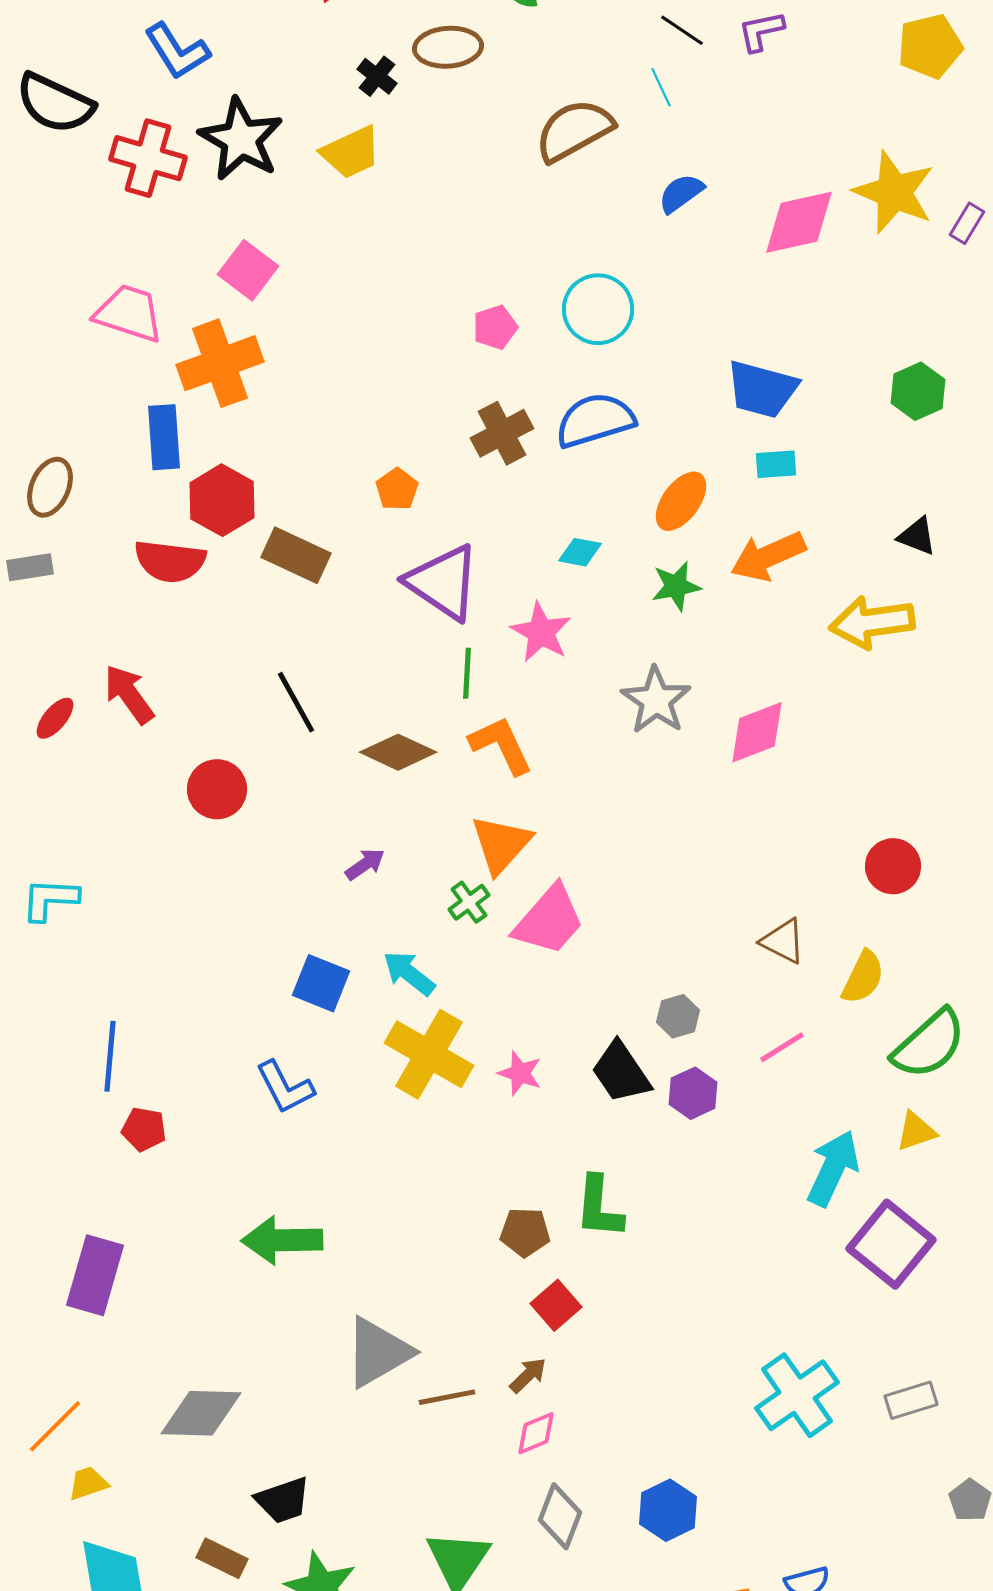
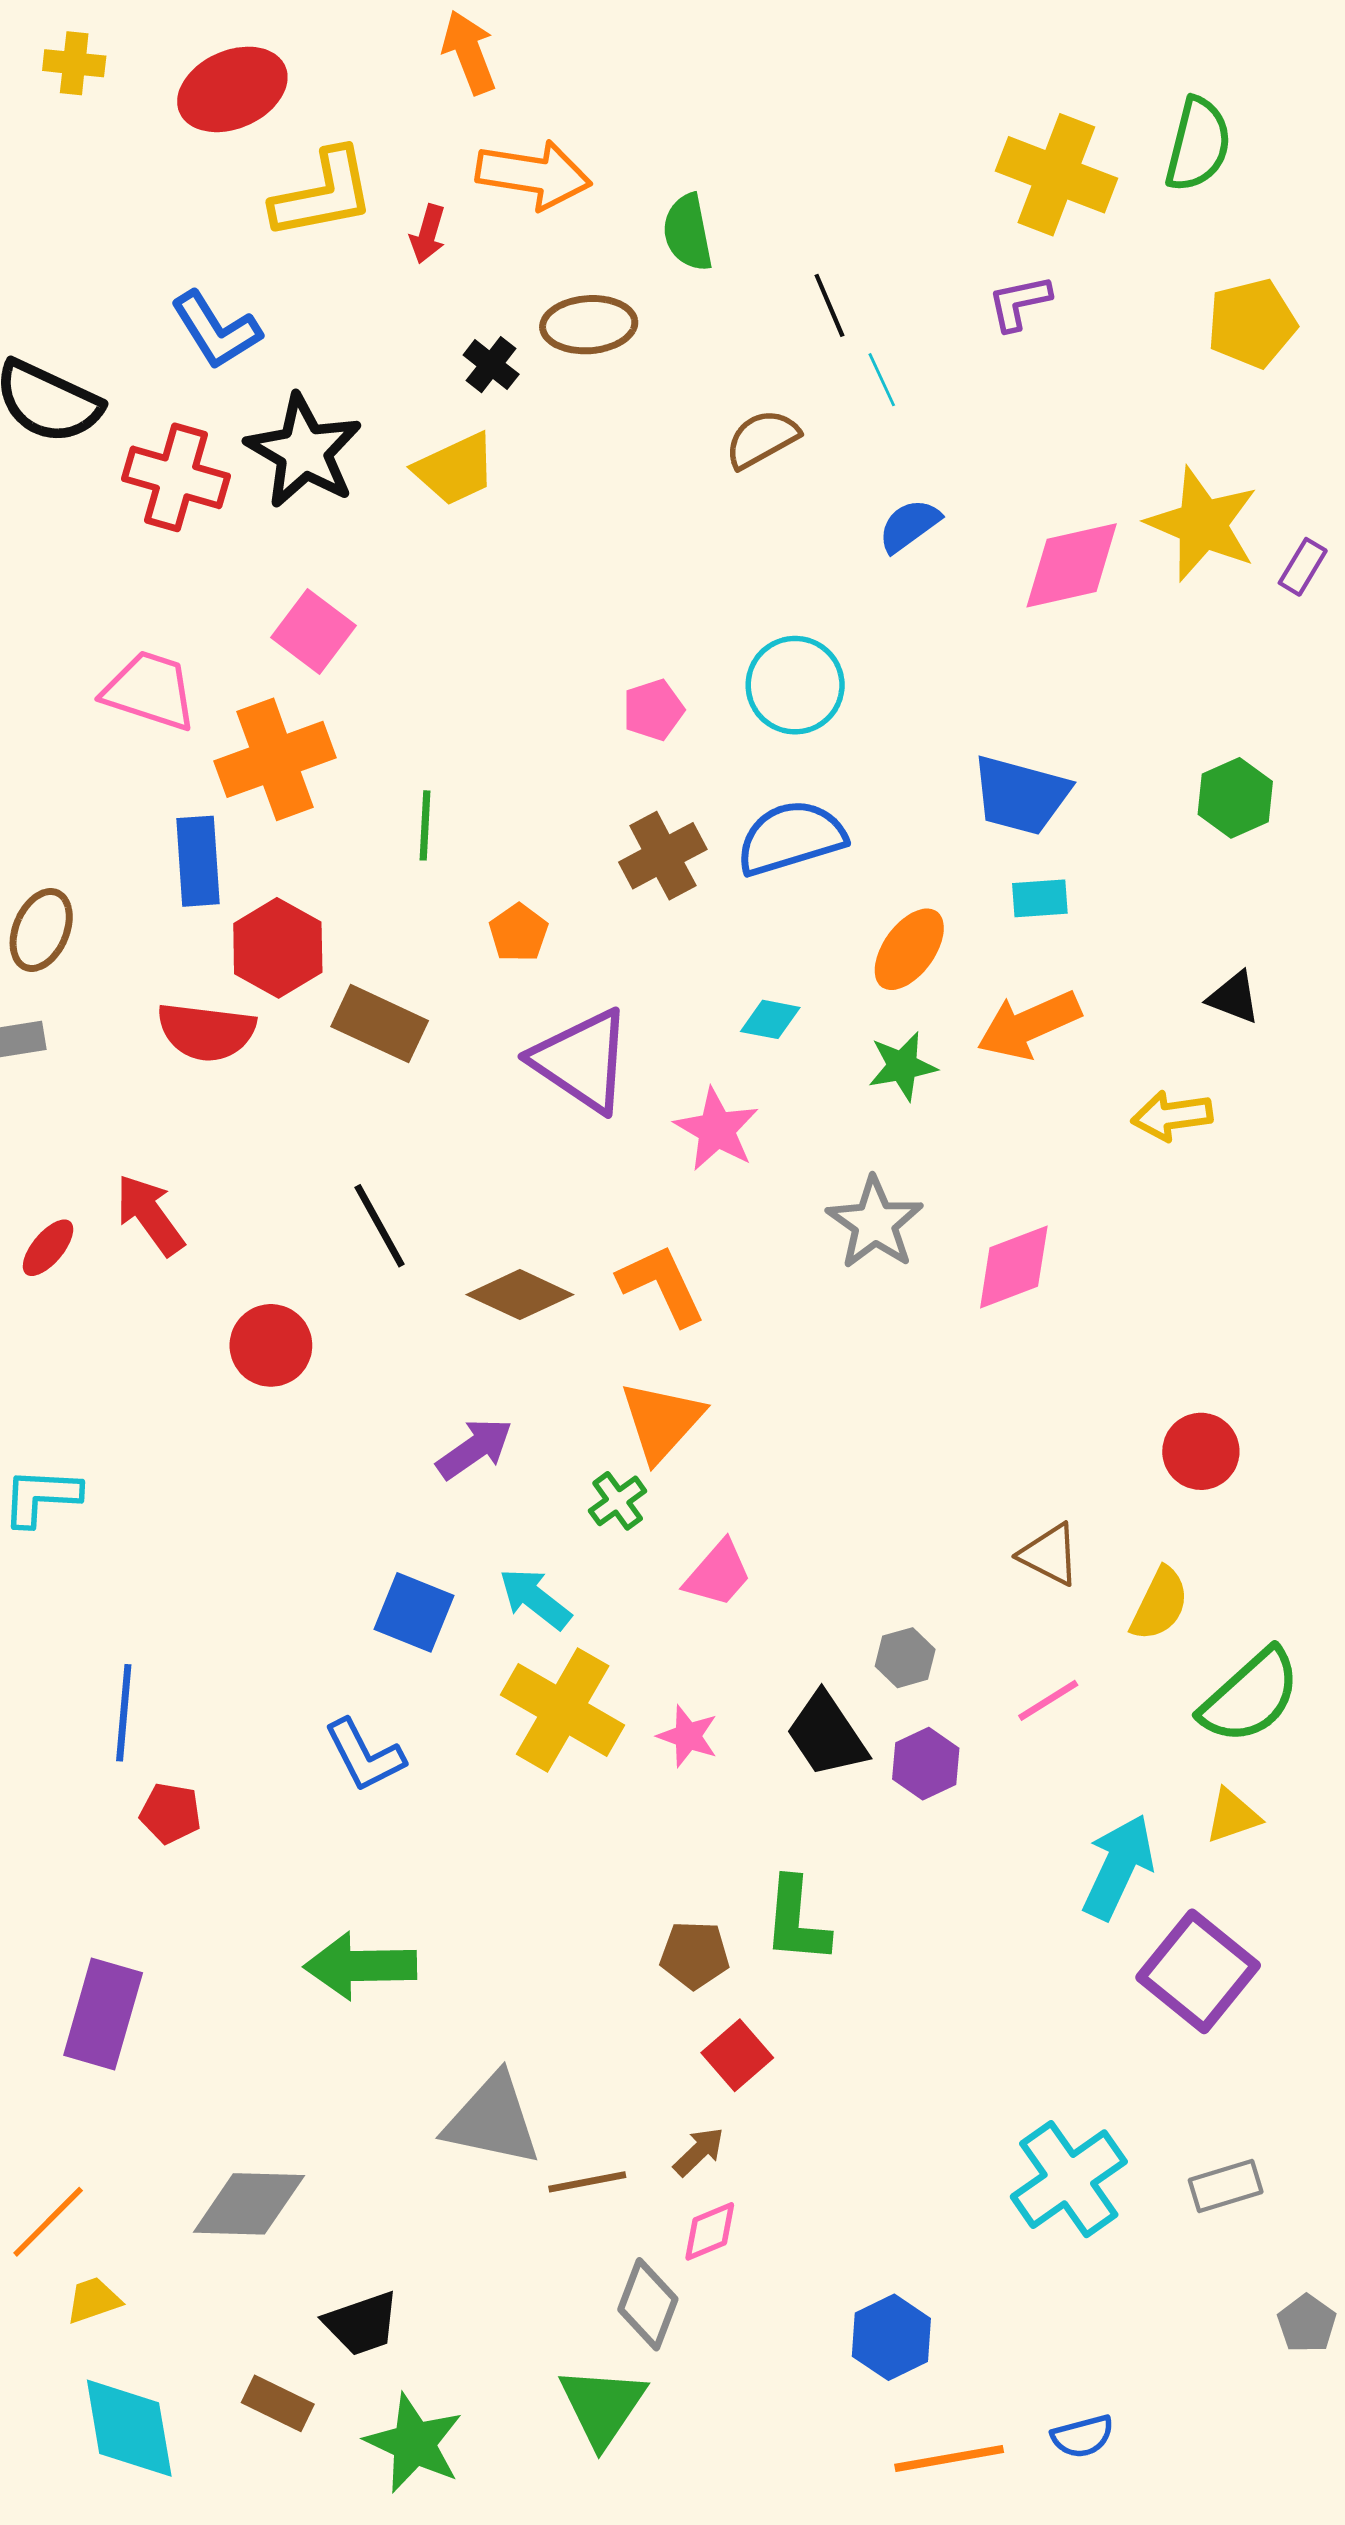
black line: (682, 30) -> (829, 305), moved, turned 33
brown semicircle: (574, 130) -> (762, 439), size x0.7
yellow arrow: (872, 622) -> (1172, 1116), size x0.7
green line: (467, 673) -> (425, 825), moved
purple arrow: (365, 864) -> (475, 1449), size x1.4
pink trapezoid: (549, 920) -> (718, 1574), moved, size x0.7
gray triangle: (378, 1352) -> (492, 2120), turned 42
gray diamond: (560, 1516) -> (648, 2304), moved

